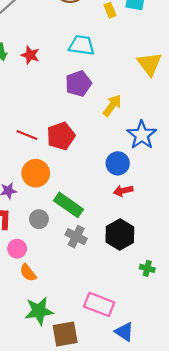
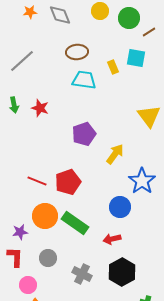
cyan trapezoid: (82, 45) -> (84, 80), moved
red arrow: (123, 191) -> (112, 239), moved
green rectangle: (68, 205) -> (75, 223), moved

